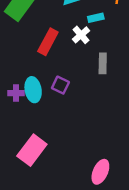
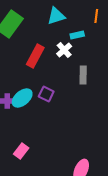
cyan ellipse: (33, 90) -> (22, 98), turned 60
pink rectangle: (32, 150) -> (21, 151), size x0.6

